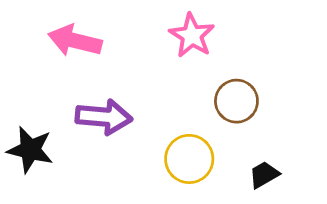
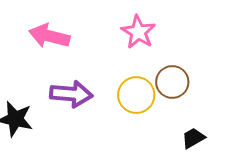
yellow circle: (189, 159) -> (136, 95), moved

